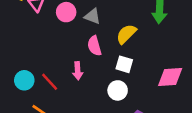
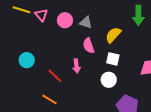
cyan circle: (24, 80) -> (27, 60), moved

